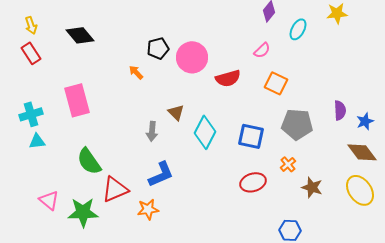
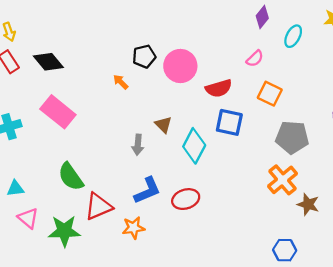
black diamond: (80, 35) -> (48, 62), moved
pink rectangle: (77, 100) -> (58, 112), turned -36
blue square: (251, 136) -> (229, 122), moved
cyan triangle: (37, 141) -> (15, 188), moved
orange cross: (288, 164) -> (283, 180), size x1.8
red ellipse: (253, 182) -> (186, 199), moved

